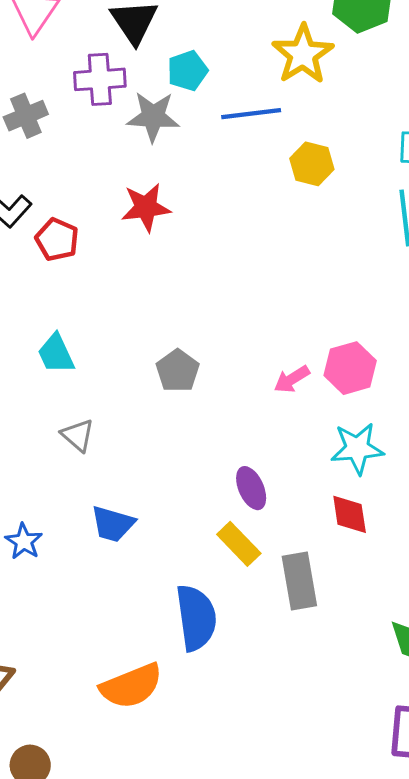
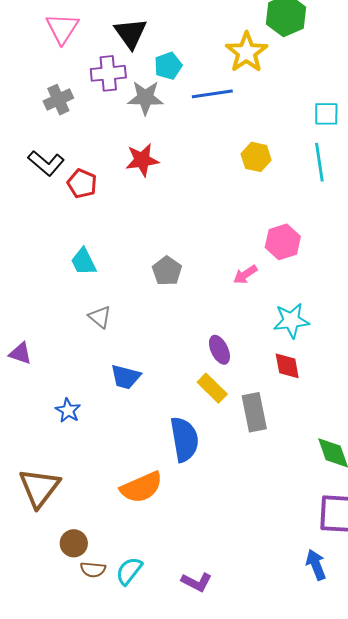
yellow hexagon: (312, 164) -> (256, 157), moved
pink hexagon: (350, 368) -> (283, 242), moved
blue star: (24, 541) -> (68, 410), moved

